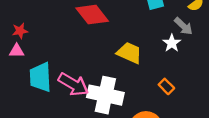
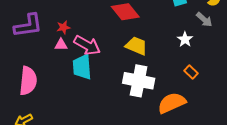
white star: (172, 43) -> (185, 39), moved
yellow trapezoid: (129, 53) -> (136, 46), moved
pink arrow: (73, 84) -> (87, 45), moved

